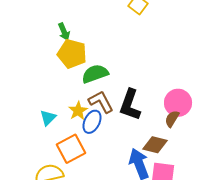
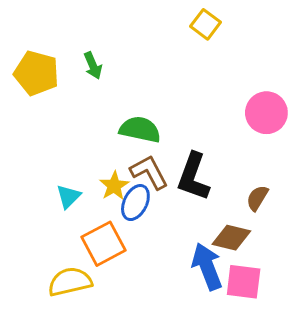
yellow pentagon: (72, 54) -> (36, 73), moved
green semicircle: (95, 74) -> (140, 129), turned 32
pink circle: (178, 103) -> (266, 113), moved

